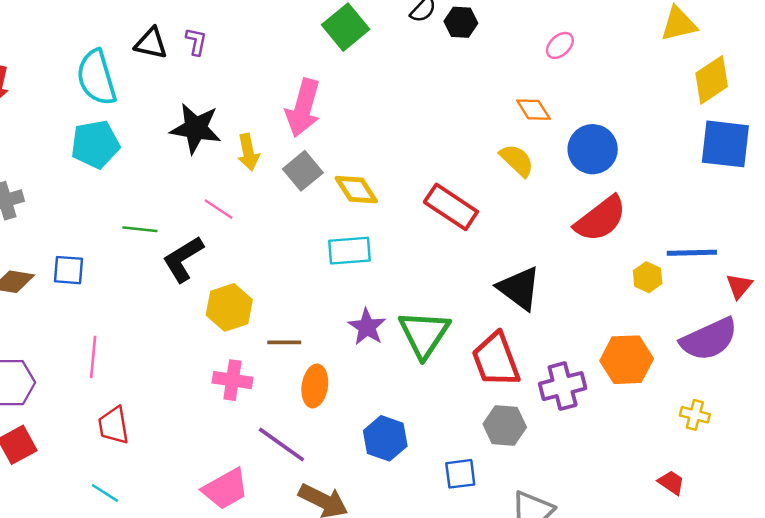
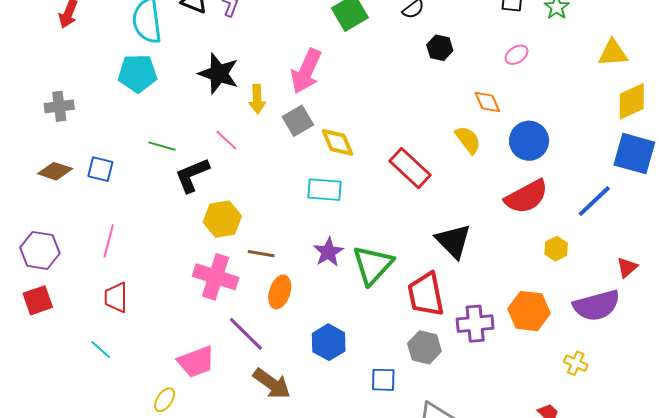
black hexagon: (461, 22) -> (440, 48), moved
blue line: (692, 253) -> (594, 201), moved, turned -51
pink cross: (232, 380) -> (216, 277), size x1.4

